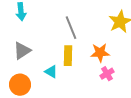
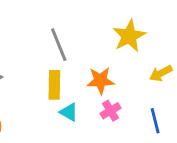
cyan triangle: (51, 72) -> (69, 112), moved

